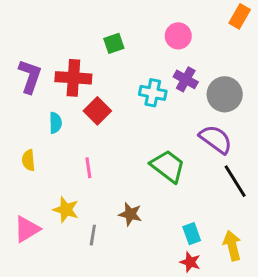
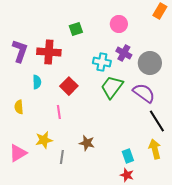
red square: (97, 111) -> (69, 86), moved
green trapezoid: (168, 166) -> (112, 87), moved, turned -90
yellow star: (66, 210) -> (44, 140), turned -30
yellow arrow: (232, 246) -> (155, 149), moved

